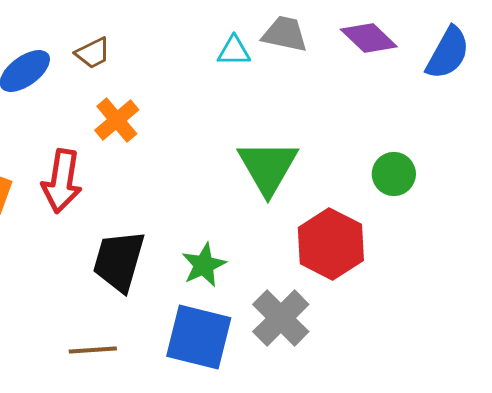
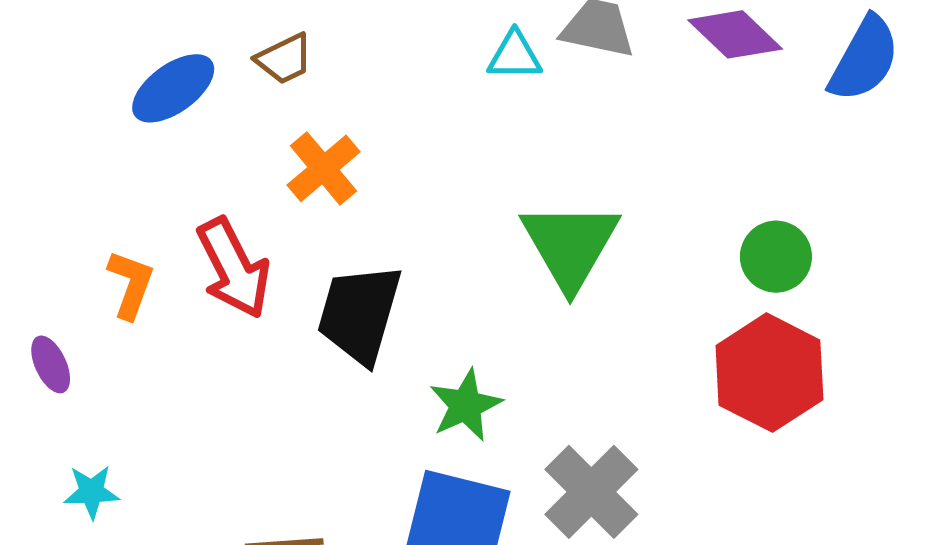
red arrow: (62, 181) -> (234, 268), turned -36
red hexagon: (331, 244) -> (769, 373), moved
black trapezoid: (119, 261) -> (359, 314), moved

